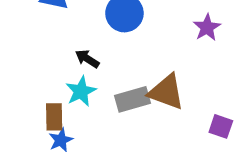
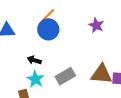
brown triangle: (166, 92) -> (101, 74), moved

